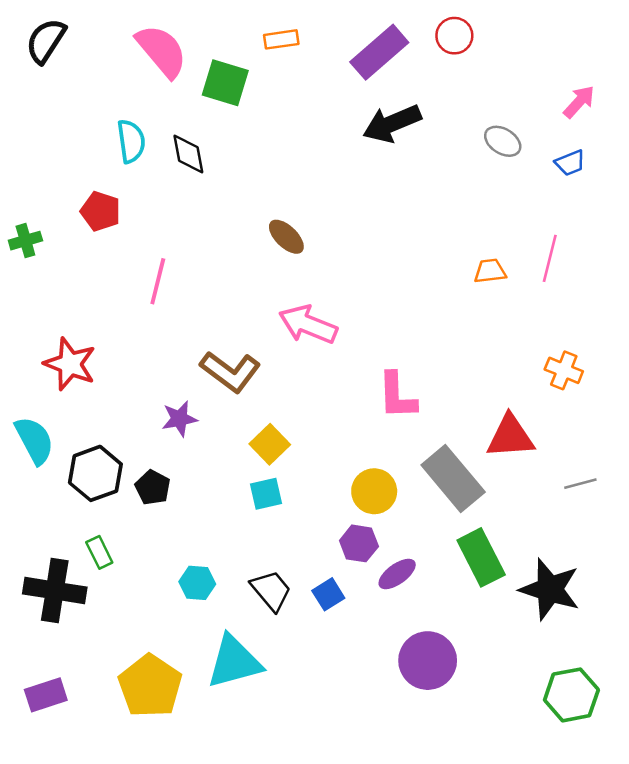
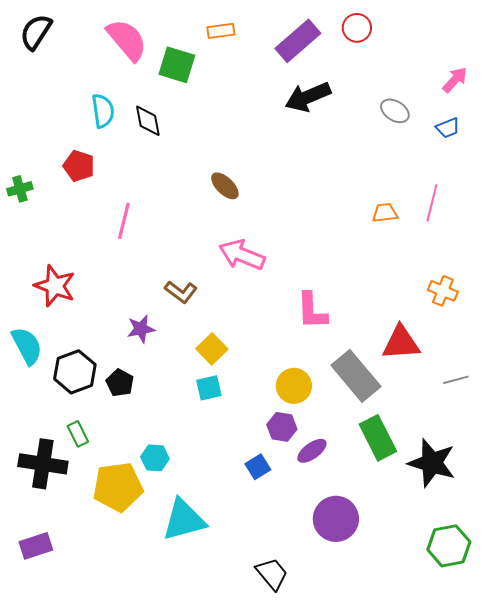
brown L-shape: (230, 372) -> (181, 292), size x0.7
black trapezoid: (271, 591) -> (272, 574), moved
yellow pentagon: (150, 686) -> (118, 487), moved, turned 30

